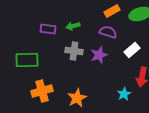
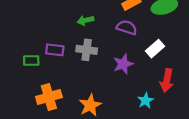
purple rectangle: (48, 29) -> (55, 50), moved
purple star: (99, 55) -> (123, 64), moved
green rectangle: (27, 60) -> (31, 60), size x0.6

